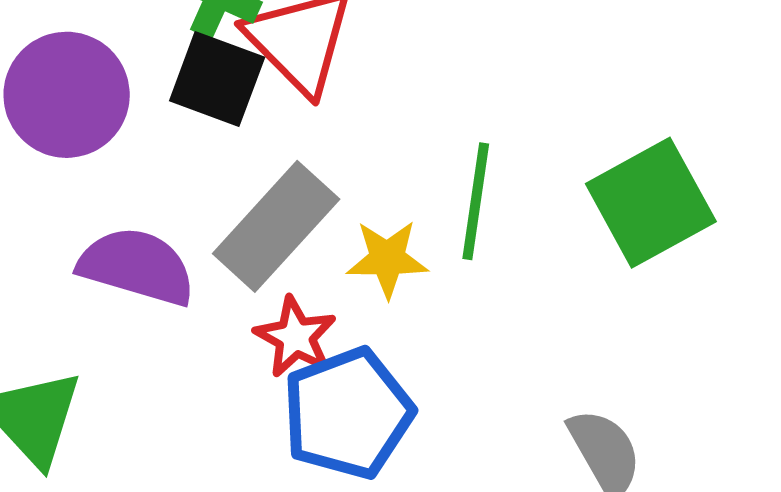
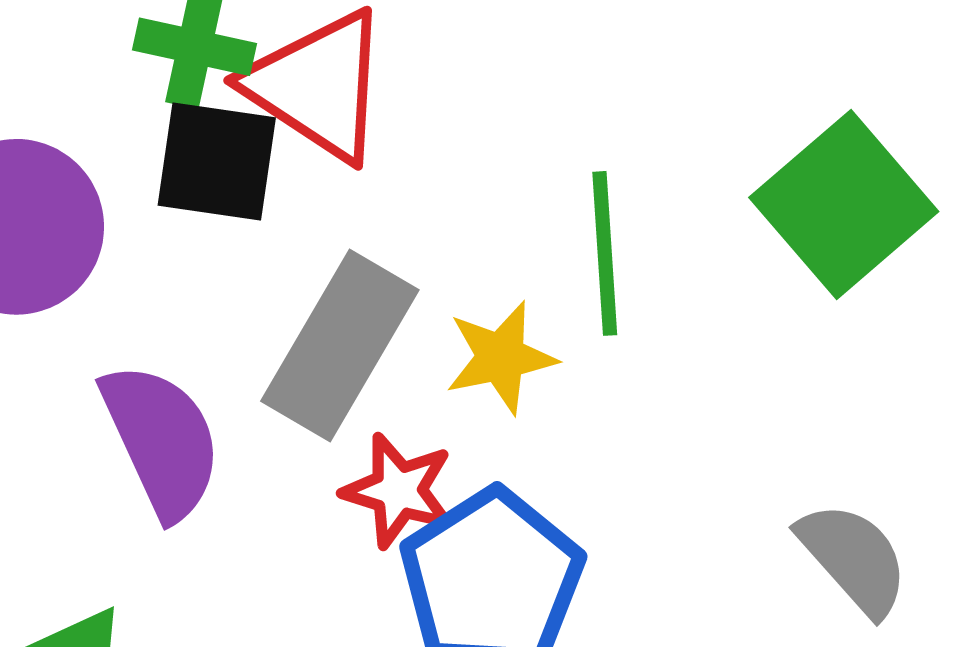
purple semicircle: (137, 266) -> (162, 440), turned 61

